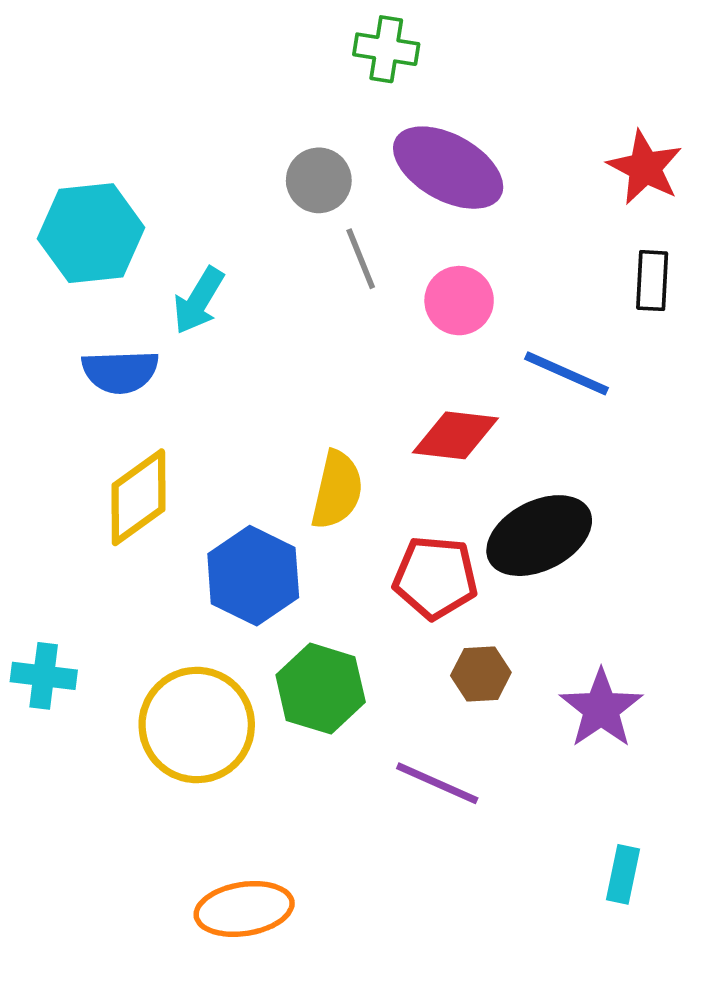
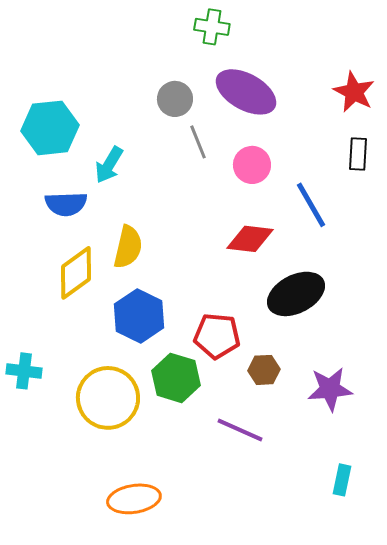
blue line: (567, 373) -> (311, 205), turned 36
yellow semicircle: (337, 490) -> (128, 247), moved
red pentagon: (435, 577) -> (217, 336), moved
purple star: (601, 709) -> (330, 389), turned 30

